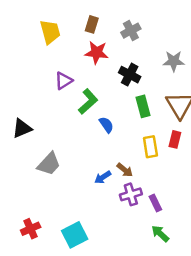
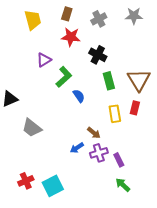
gray star: (174, 61) -> (134, 16), moved
gray trapezoid: (49, 164) -> (32, 128), turned 85
blue arrow: (103, 177) -> (77, 148), moved
red cross: (31, 229) -> (26, 181), moved

